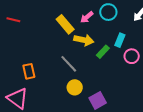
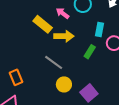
pink arrow: (87, 17) -> (63, 13), turned 88
green rectangle: (103, 52) -> (90, 52), moved

